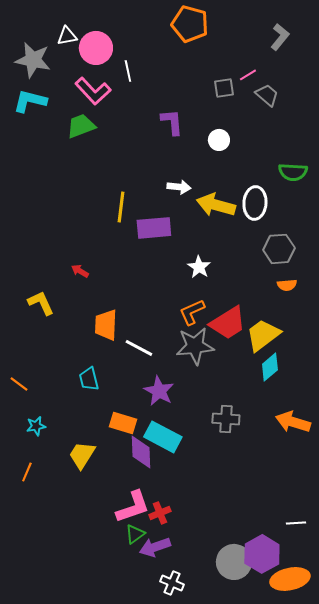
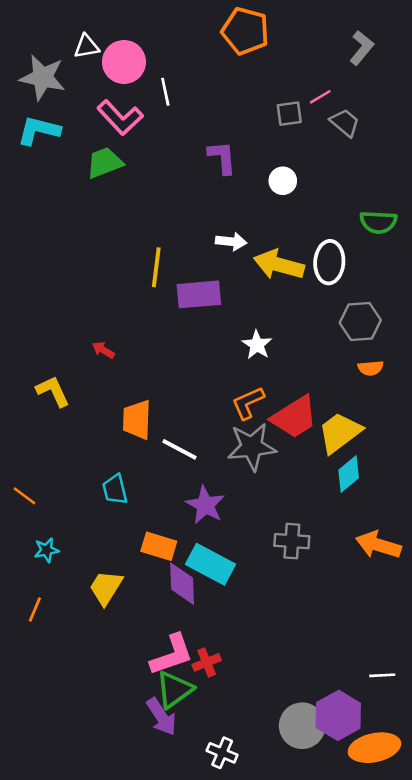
green triangle: (135, 534) -> (174, 690), size x1.5
purple arrow: (155, 547) -> (161, 717), moved, turned -104

